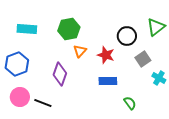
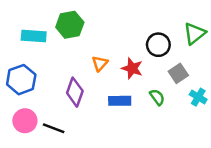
green hexagon: (69, 29) -> (70, 25), moved
blue rectangle: (108, 81) -> (120, 101), moved
green semicircle: (130, 103) -> (157, 97), moved

